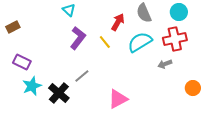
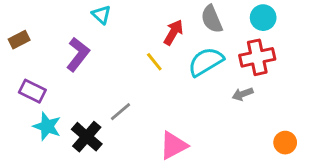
purple L-shape: (78, 38) -> (78, 54), moved
cyan star: (32, 86) -> (47, 126), turned -30
orange circle: (193, 88) -> (285, 143), moved

